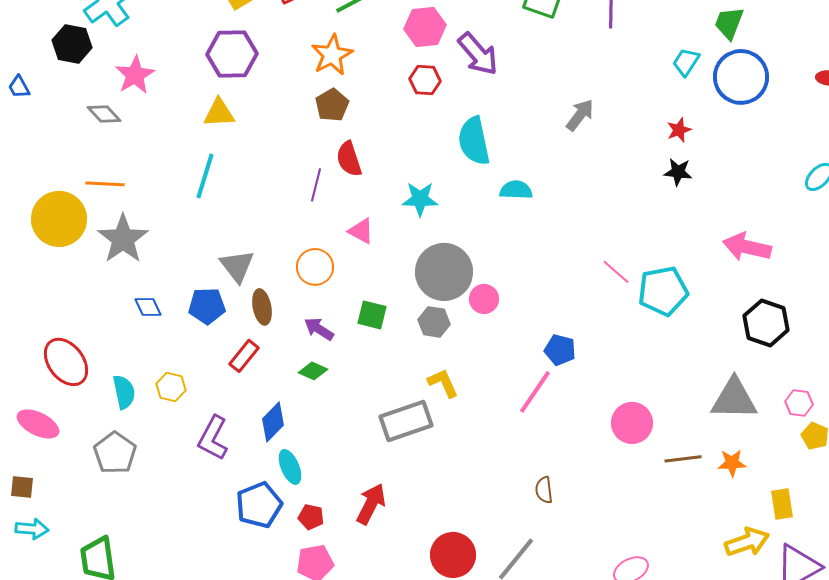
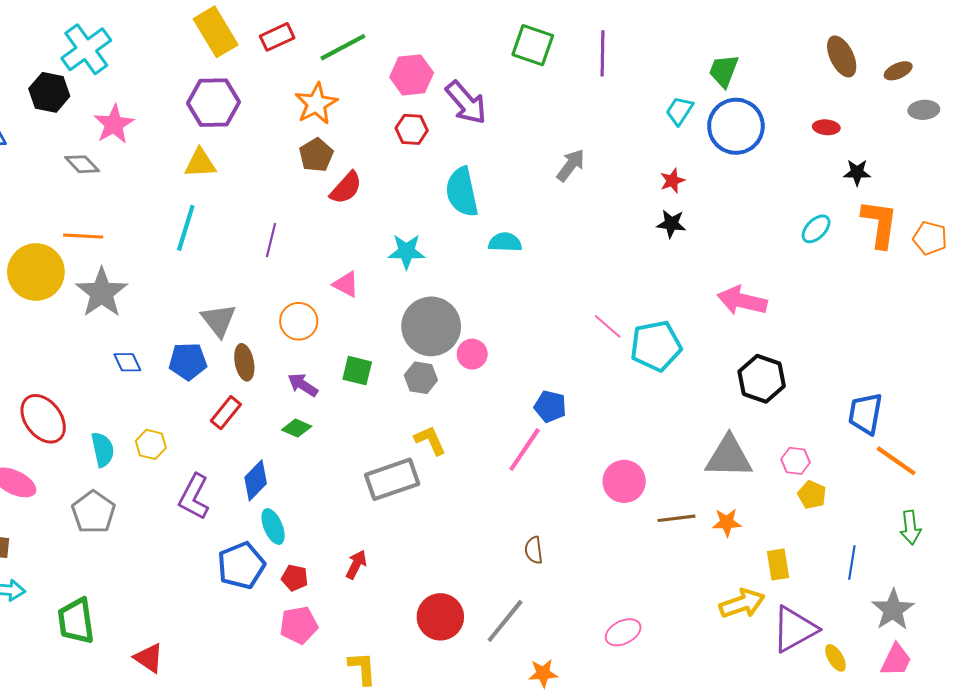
red semicircle: (349, 159) -> (346, 188), moved, turned -120
purple line: (316, 185) -> (271, 240), moved
red arrow: (371, 504) -> (356, 565), size x0.7

